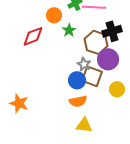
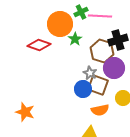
orange circle: (54, 15) -> (60, 24), size x1.6
red diamond: (33, 36) -> (39, 45), turned 40
orange semicircle: (78, 101) -> (100, 110), moved

